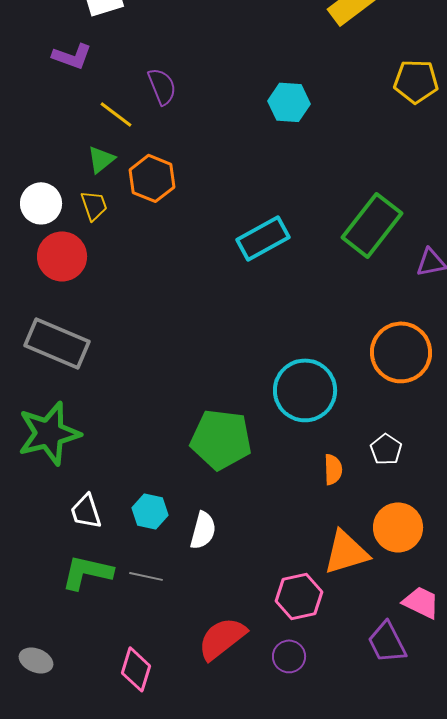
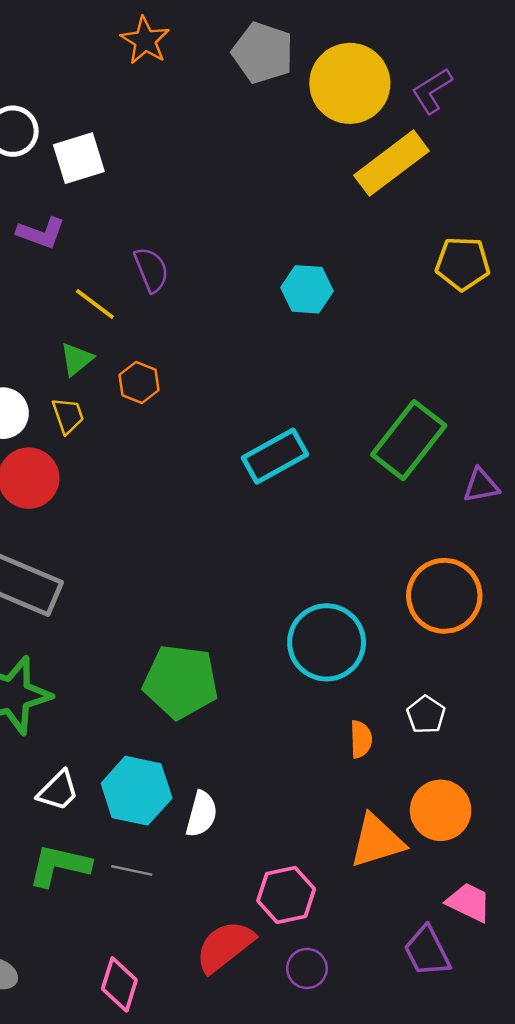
orange hexagon: (152, 178) -> (139, 382), size x0.7
green pentagon: (221, 439) -> (181, 682), moved
white trapezoid: (86, 511) -> (58, 791), turned -117
cyan hexagon: (150, 511) -> (137, 791), size x1.6
pink hexagon: (299, 596) -> (286, 895), moved

